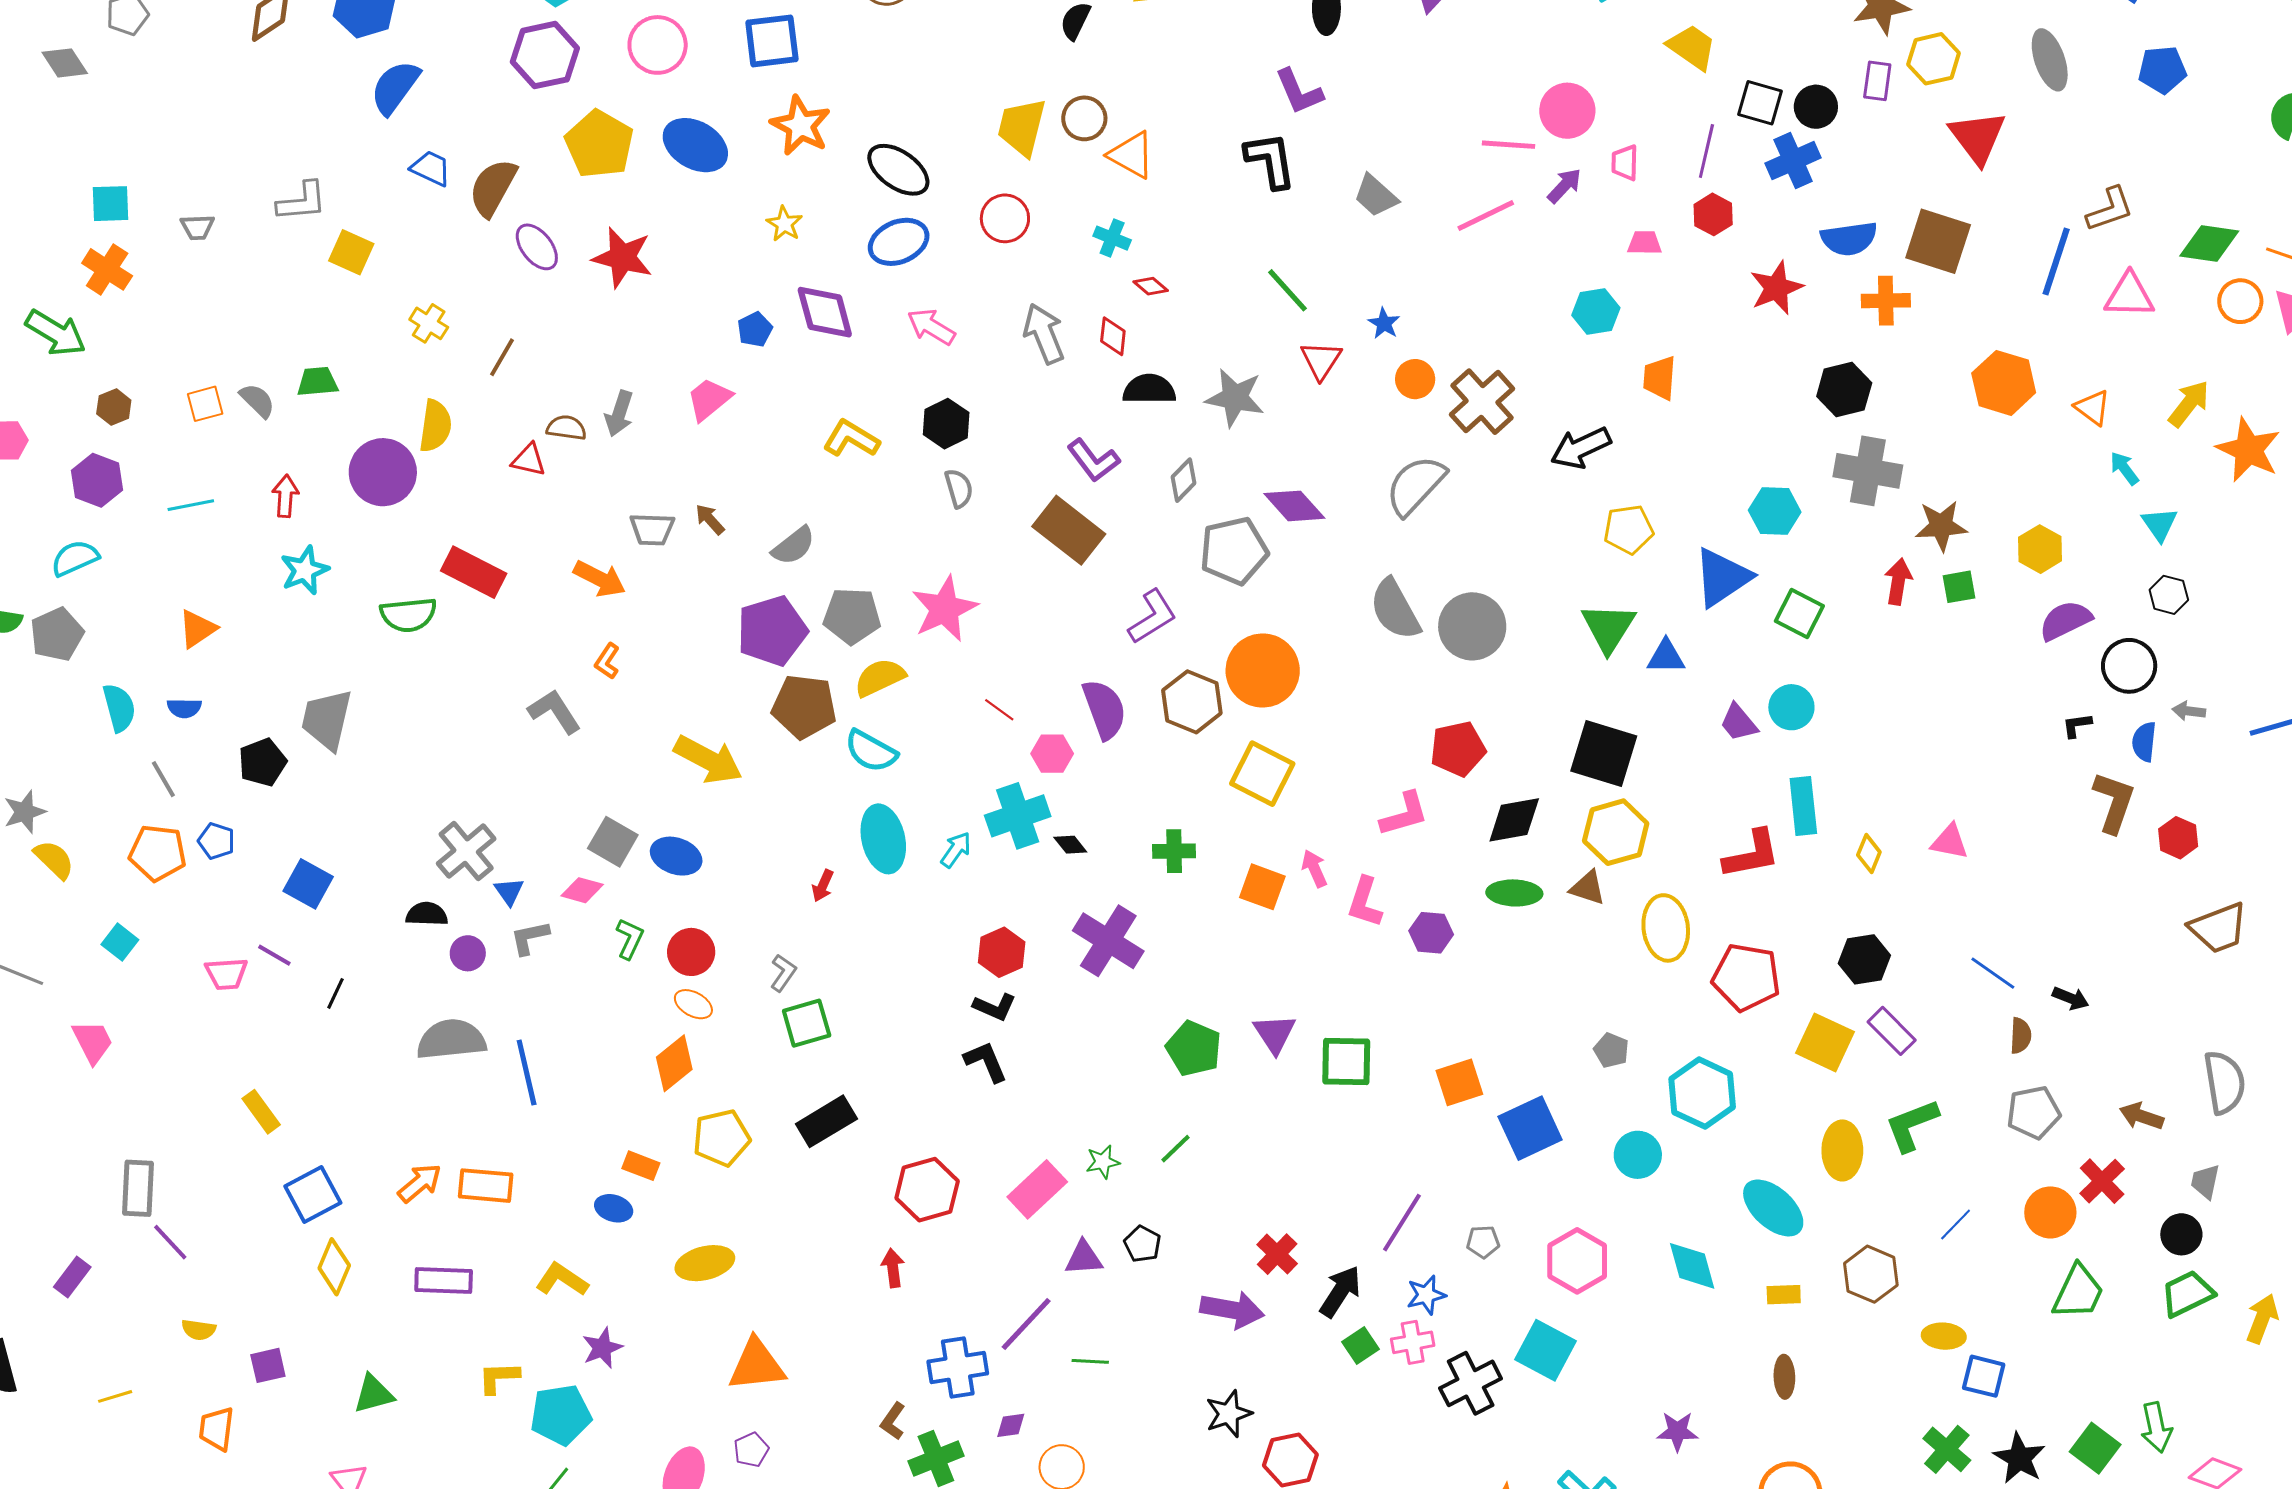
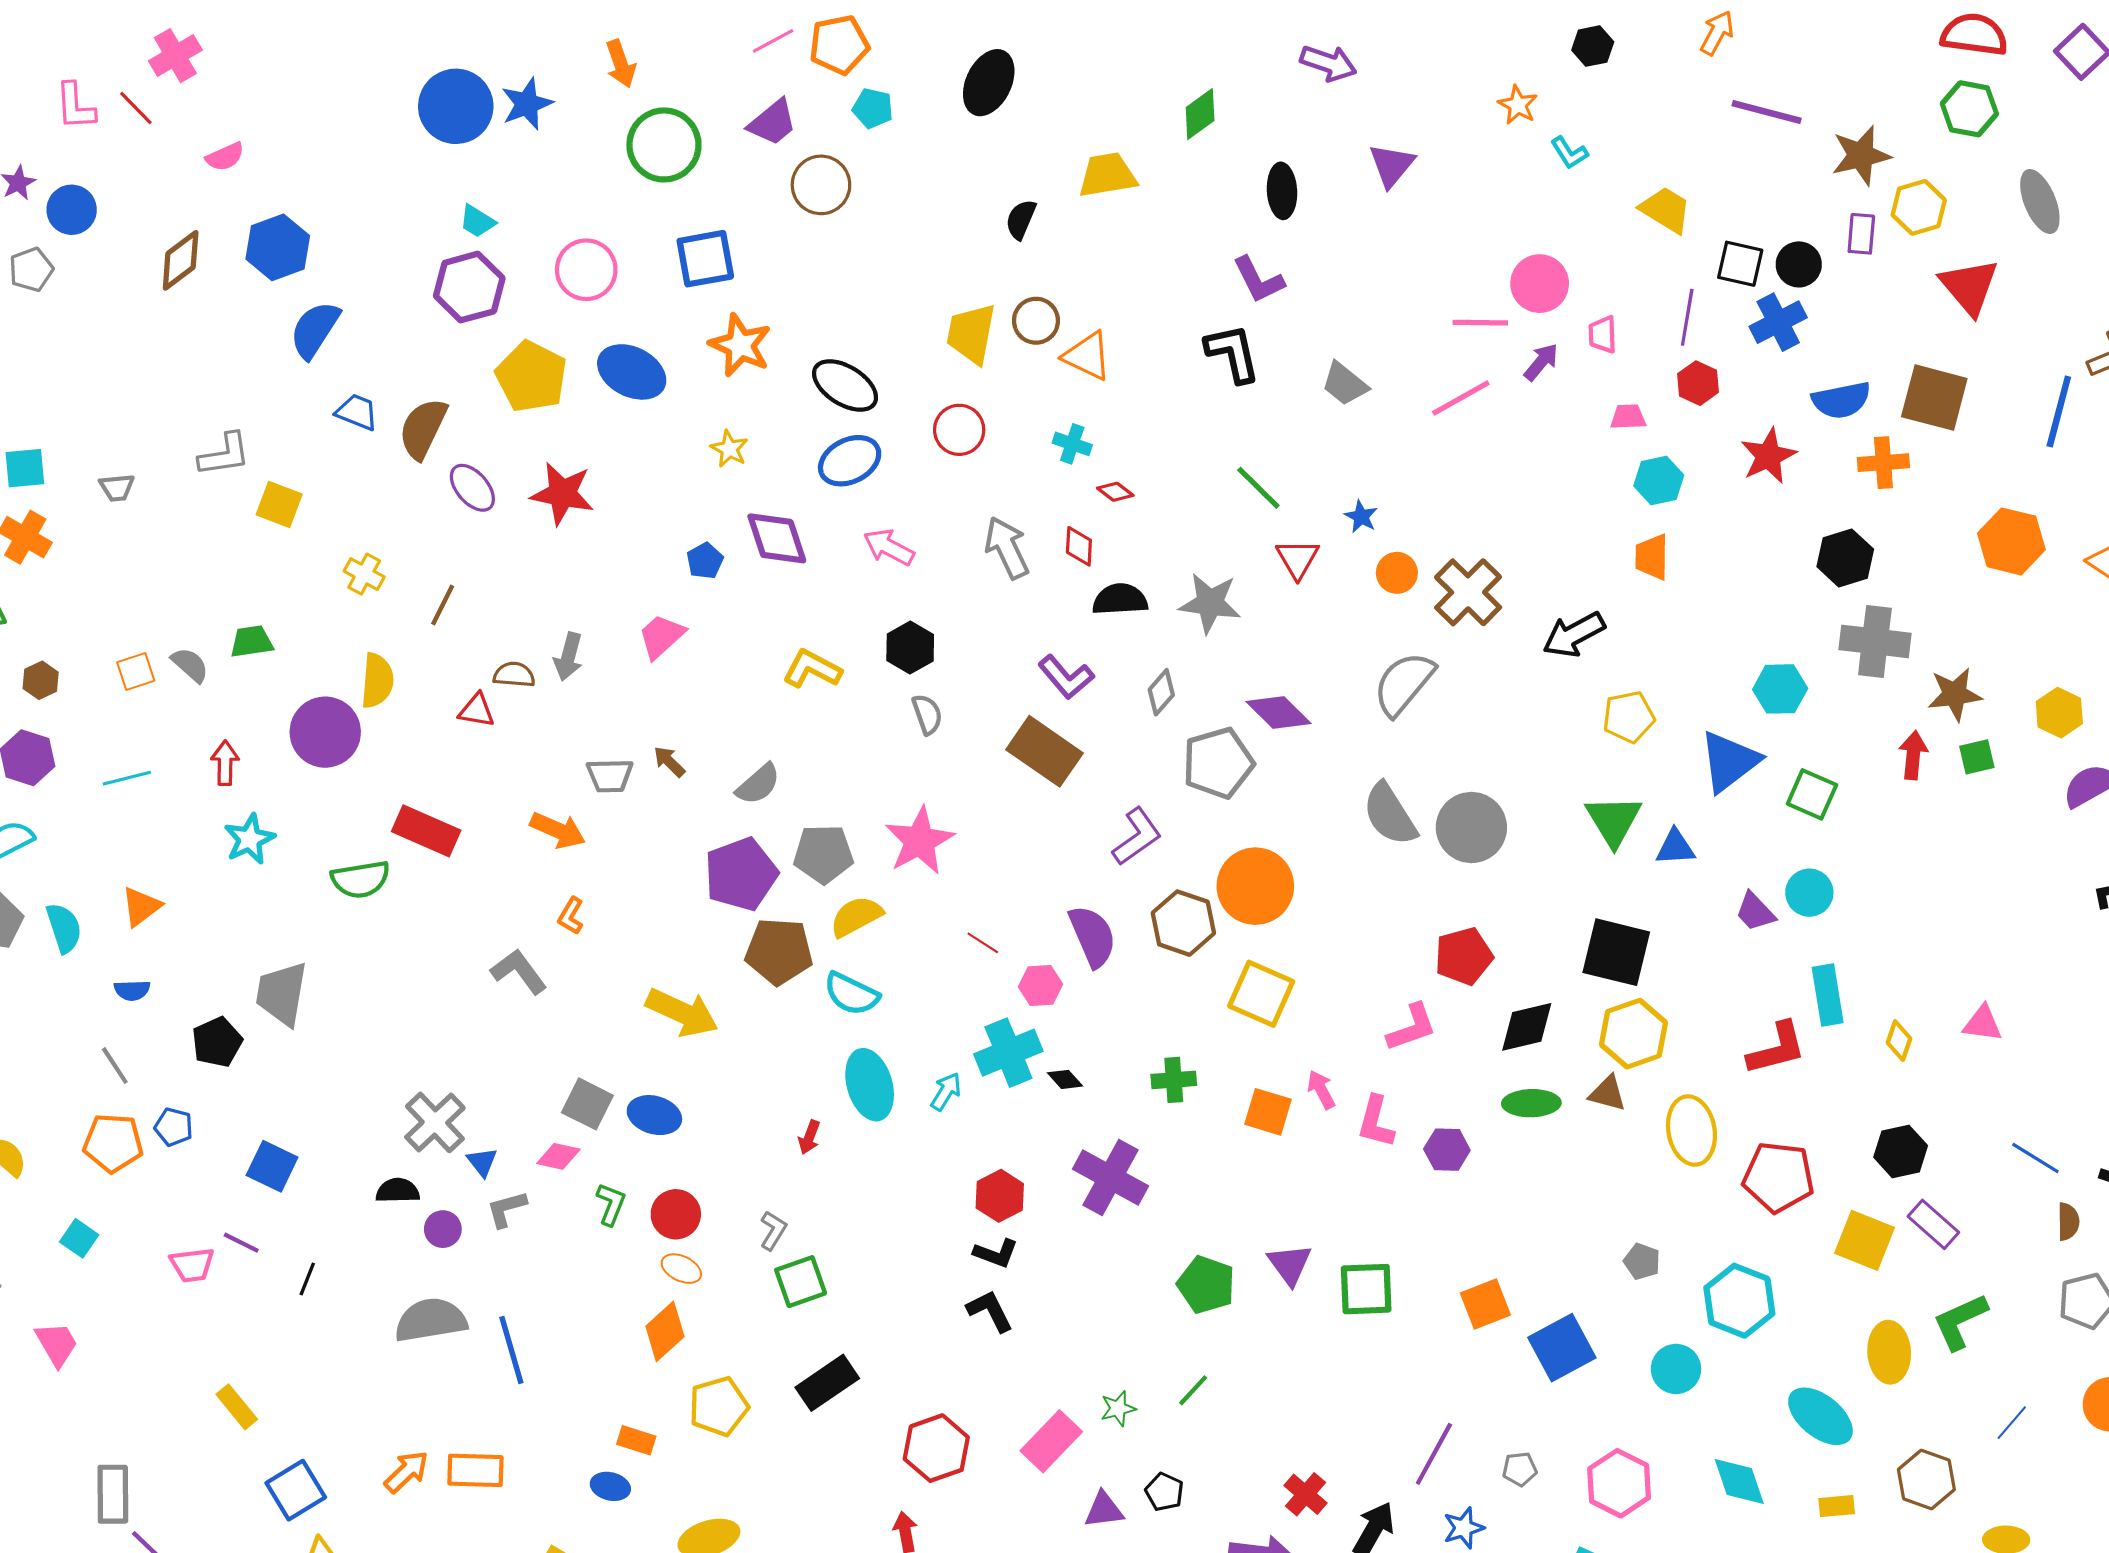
cyan hexagon: (1596, 311) -> (1659, 481), moved
cyan semicircle: (119, 708) -> (64, 928), moved

